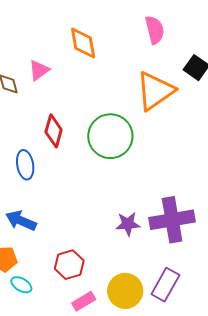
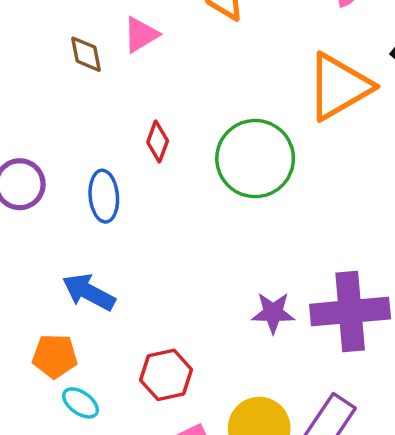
red diamond: (54, 131) -> (158, 141), size x0.7

